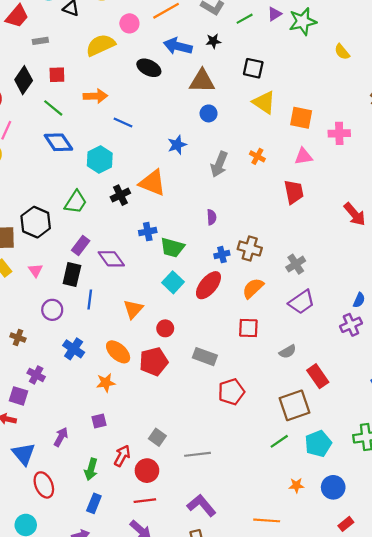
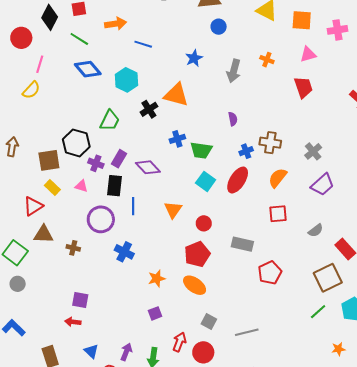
pink triangle: (35, 270) -> (81, 186), turned -32
purple circle: (52, 310) -> (101, 219), size x1.4
orange ellipse: (118, 352) -> (195, 285), moved
purple cross: (36, 375) -> (96, 163), moved
purple arrow: (61, 437) -> (126, 352), moved
blue triangle: (24, 454) -> (91, 351), size x0.7

